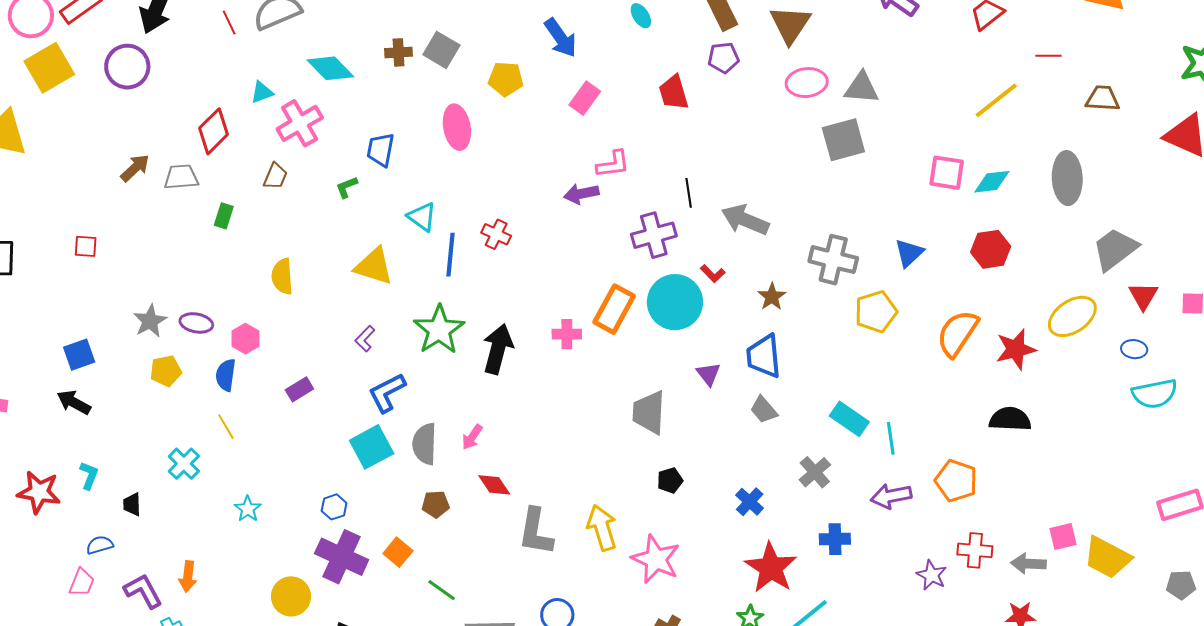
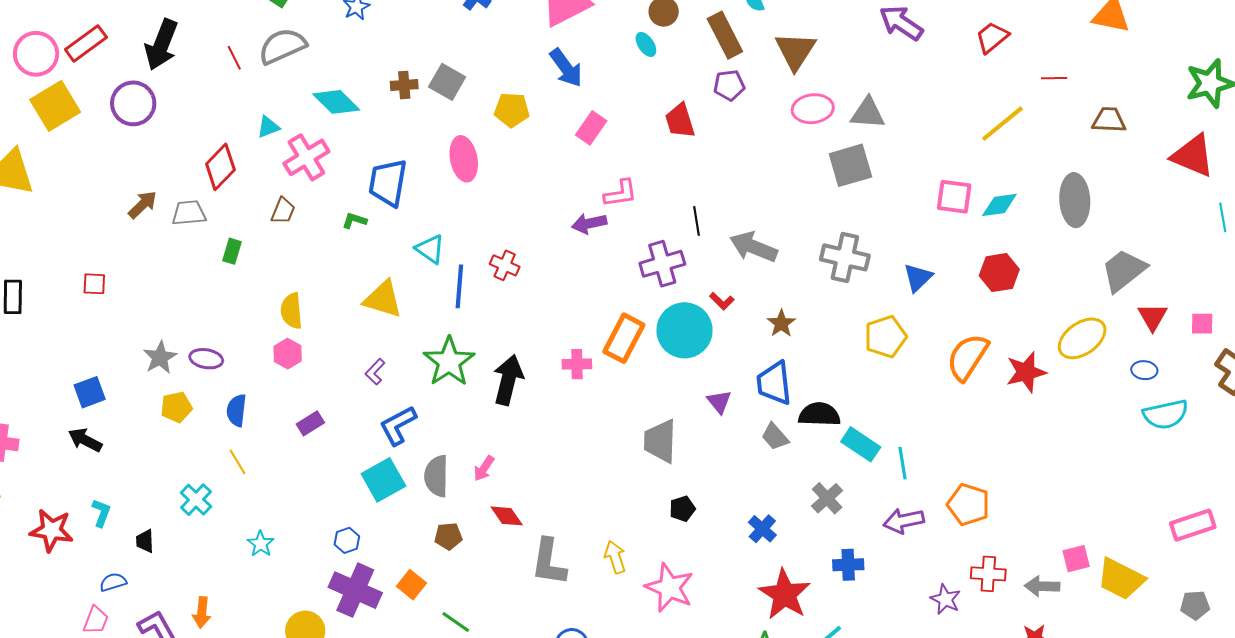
blue trapezoid: (381, 150) -> (388, 183), size x1.4
green L-shape: (347, 187) -> (354, 221), turned 40
gray cross: (833, 260) -> (845, 257), moved
pink hexagon: (245, 339) -> (288, 354), moved
black semicircle: (1010, 419) -> (819, 414), moved
yellow arrow: (602, 528) -> (615, 557), size x0.7

